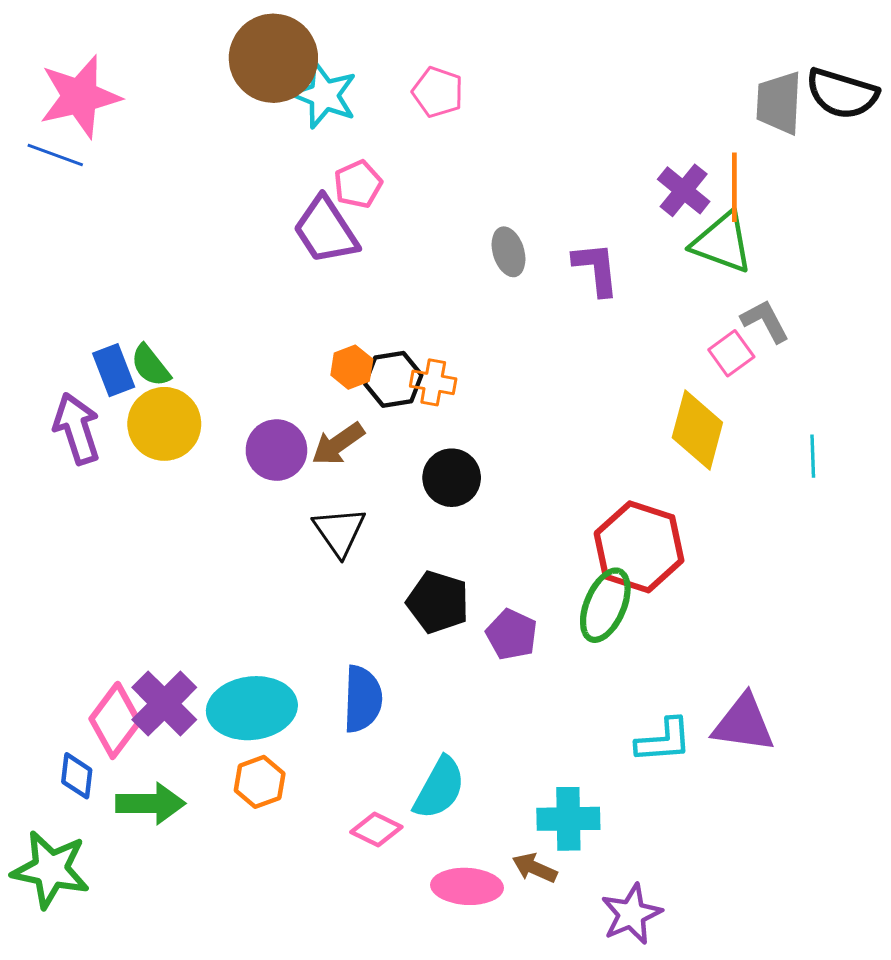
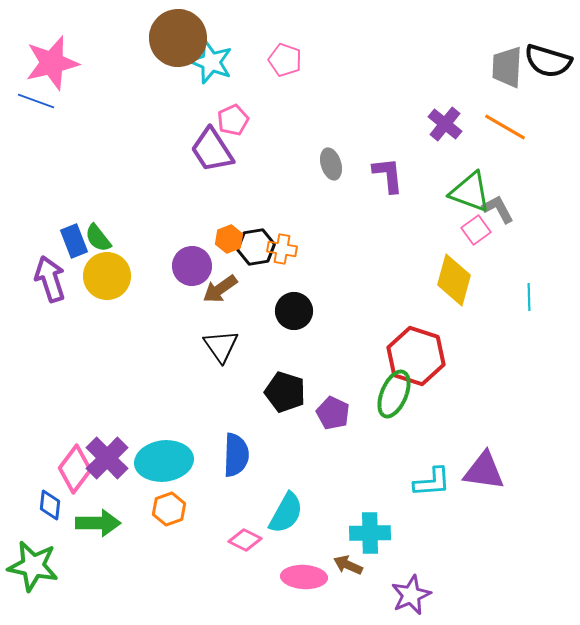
orange line: (734, 187) -> (505, 127), moved, turned -60
green triangle: (722, 243) -> (470, 192), moved
purple circle: (276, 450) -> (192, 266), moved

